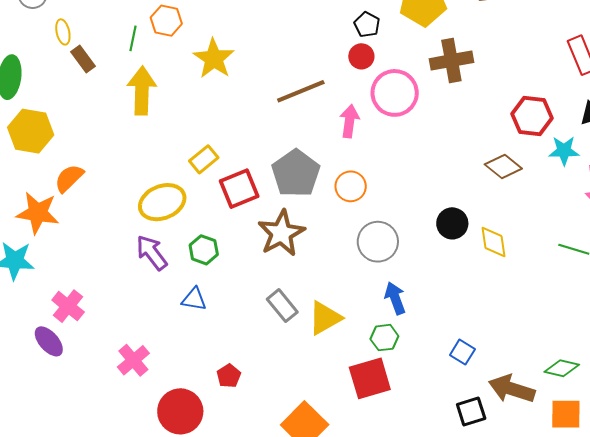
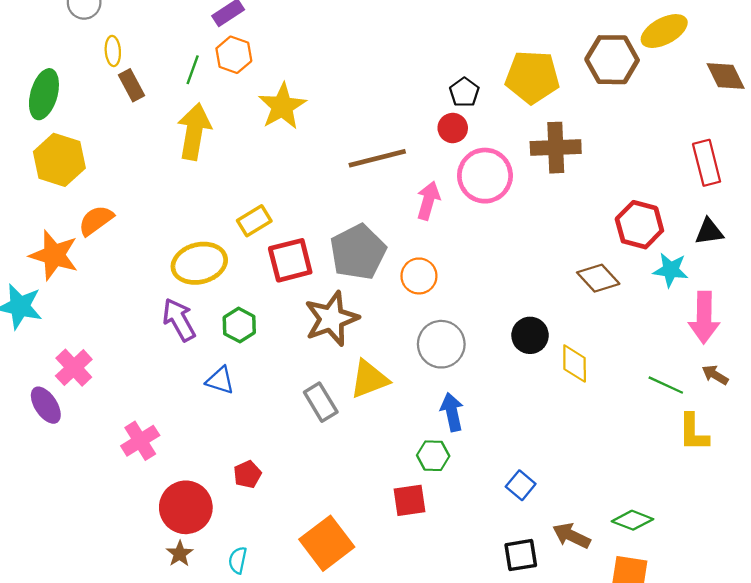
yellow triangle: (325, 318) -> (369, 379), moved
red square: (370, 378) -> (410, 500), size x0.7
brown arrow: (512, 389) -> (571, 536), size x0.7

